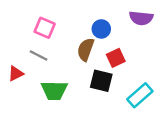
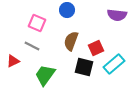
blue circle: (101, 29) -> (67, 10), moved
green trapezoid: (54, 90) -> (45, 75), turned 125
cyan rectangle: (140, 95) -> (114, 64), moved

